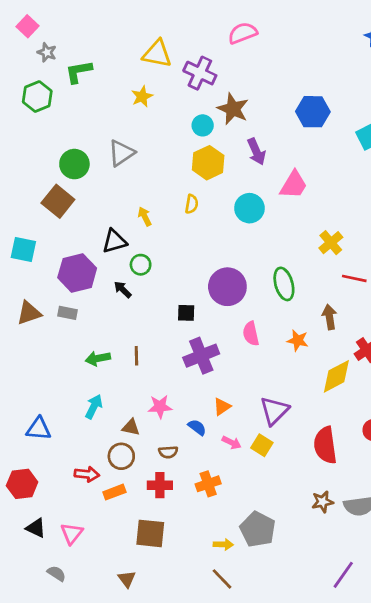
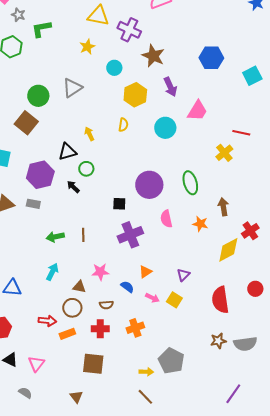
cyan circle: (203, 125) -> (114, 68), moved
red line: (354, 278) -> (241, 133), moved
purple triangle: (274, 411) -> (183, 275), size x0.6

